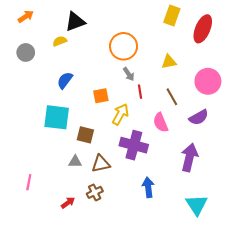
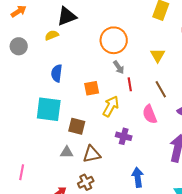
yellow triangle: (169, 62) -> (158, 55), turned -49
blue semicircle: (65, 80) -> (57, 73), turned -30
purple cross: (134, 145) -> (124, 136), size x0.6

